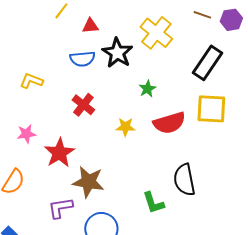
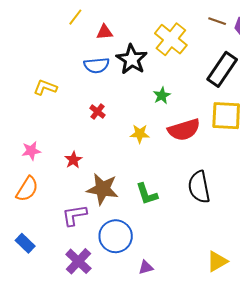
red cross: (83, 105) -> (98, 112), size x0.7
pink star: (26, 134) -> (31, 151), moved
red star: (59, 153) -> (73, 160), size x0.6
green L-shape: (153, 203) -> (147, 194), moved

